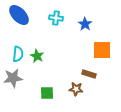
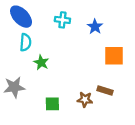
cyan semicircle: (18, 54) -> (25, 42), moved
brown rectangle: (89, 74) -> (105, 91), moved

